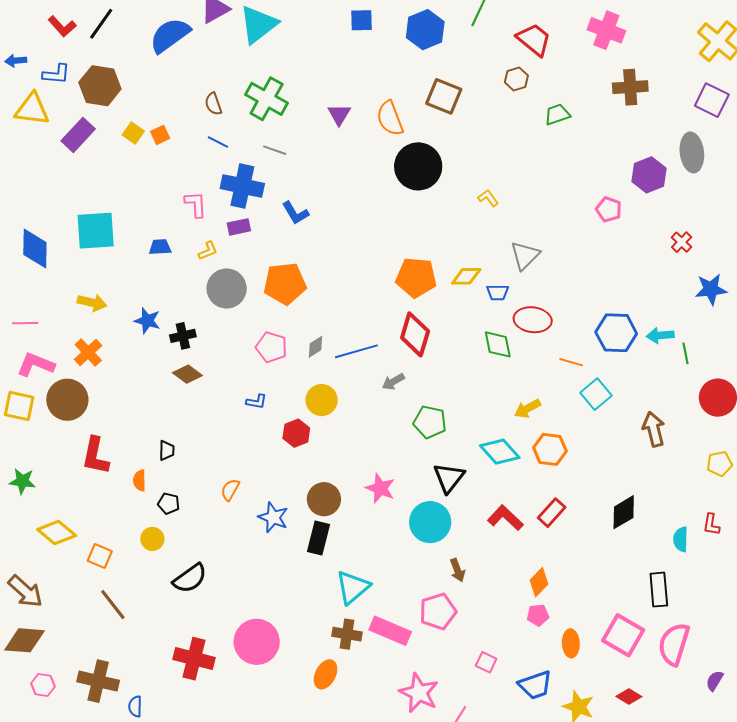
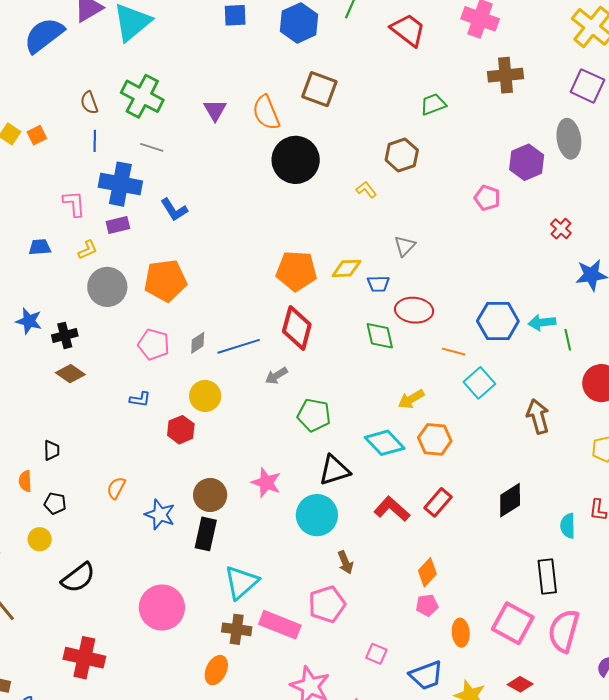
brown hexagon: (516, 79) -> (402, 155), moved, size x1.4
blue line: (218, 142) -> (95, 141), turned 65
gray triangle: (525, 255) -> (405, 246), size x0.7
black triangle: (449, 478) -> (334, 470), turned 36
pink circle: (257, 642) -> (162, 608), moved

